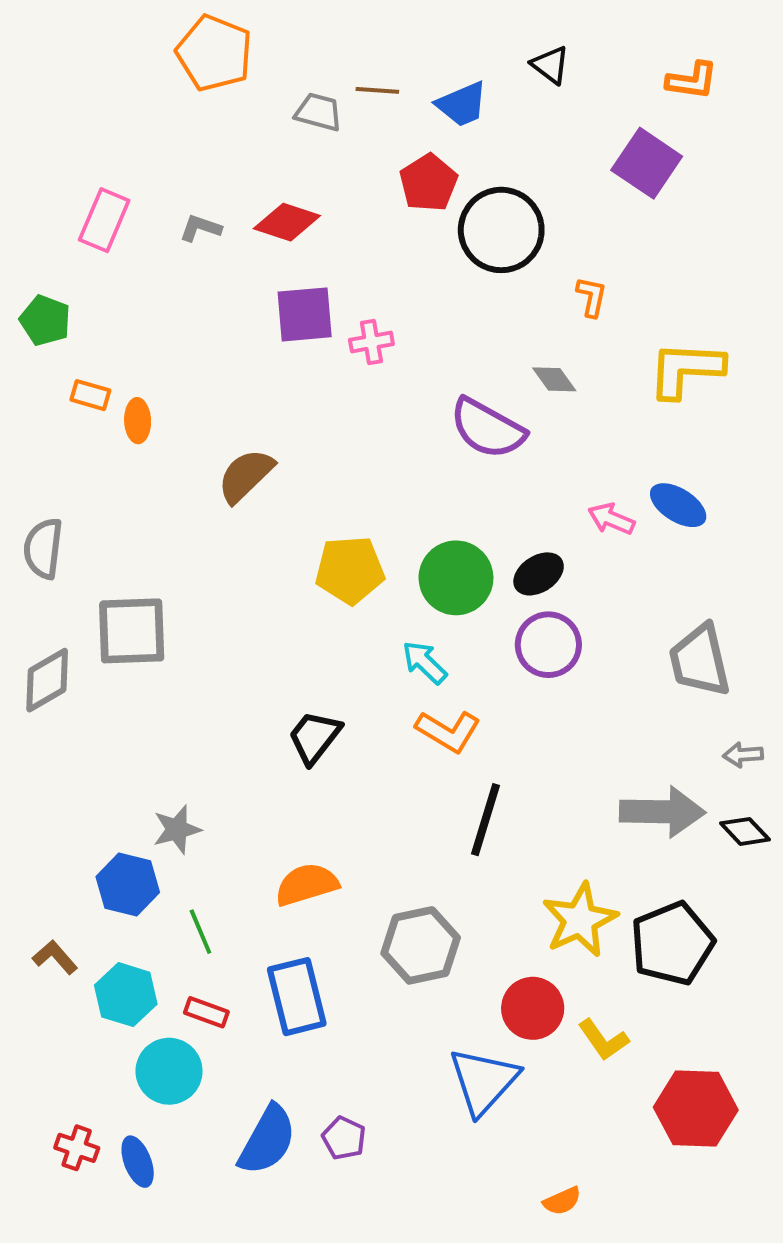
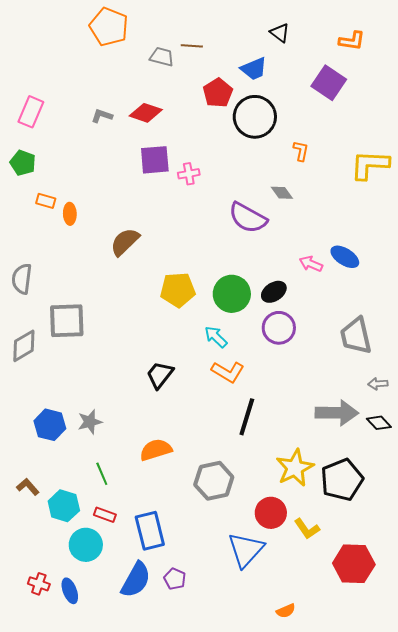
blue trapezoid: (462, 104) -> (254, 69), moved
pink rectangle: (104, 220) -> (31, 112), moved
yellow L-shape: (686, 370) -> (370, 165), moved
blue hexagon: (128, 884) -> (50, 425), moved
blue rectangle: (297, 997) -> (150, 531), moved

